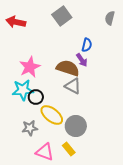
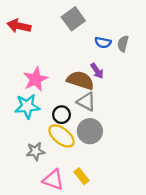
gray semicircle: (110, 18) -> (123, 44), moved
blue semicircle: (87, 45) -> (103, 42), moved, turned 88
black circle: (36, 97) -> (62, 115), moved
gray circle: (76, 126) -> (90, 131), moved

